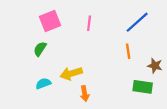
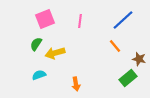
orange line: (128, 51) -> (115, 46), turned -32
yellow arrow: (71, 73) -> (55, 53), moved
green rectangle: (143, 87) -> (128, 78), turned -48

